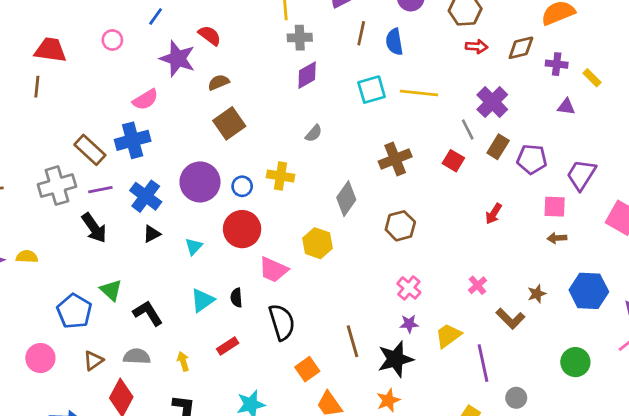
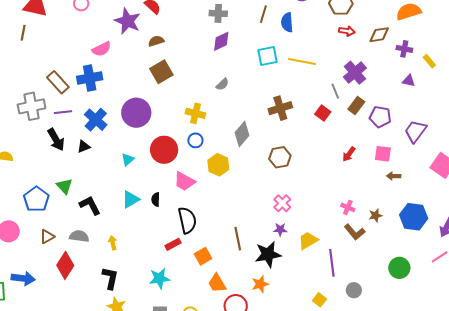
blue circle: (242, 186) -> (195, 140), moved
pink square: (555, 207) -> (383, 154), moved
black triangle: (152, 234) -> (84, 147), moved
pink cross: (477, 285) -> (348, 207), moved, turned -32
red rectangle: (228, 346) -> (173, 244), moved

